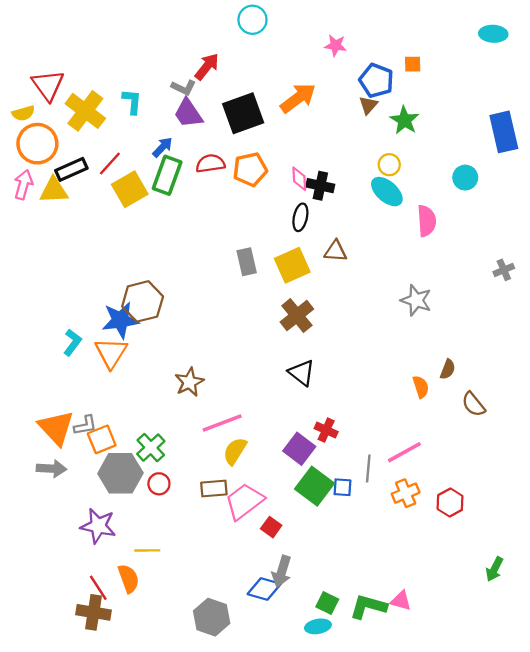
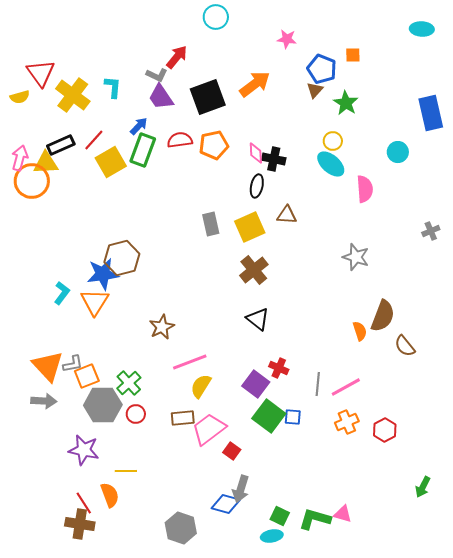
orange circle: (37, 144) -> (32, 181), moved
brown semicircle: (448, 369) -> (383, 316), size x1.8
gray line: (368, 469) -> (318, 384), moved

